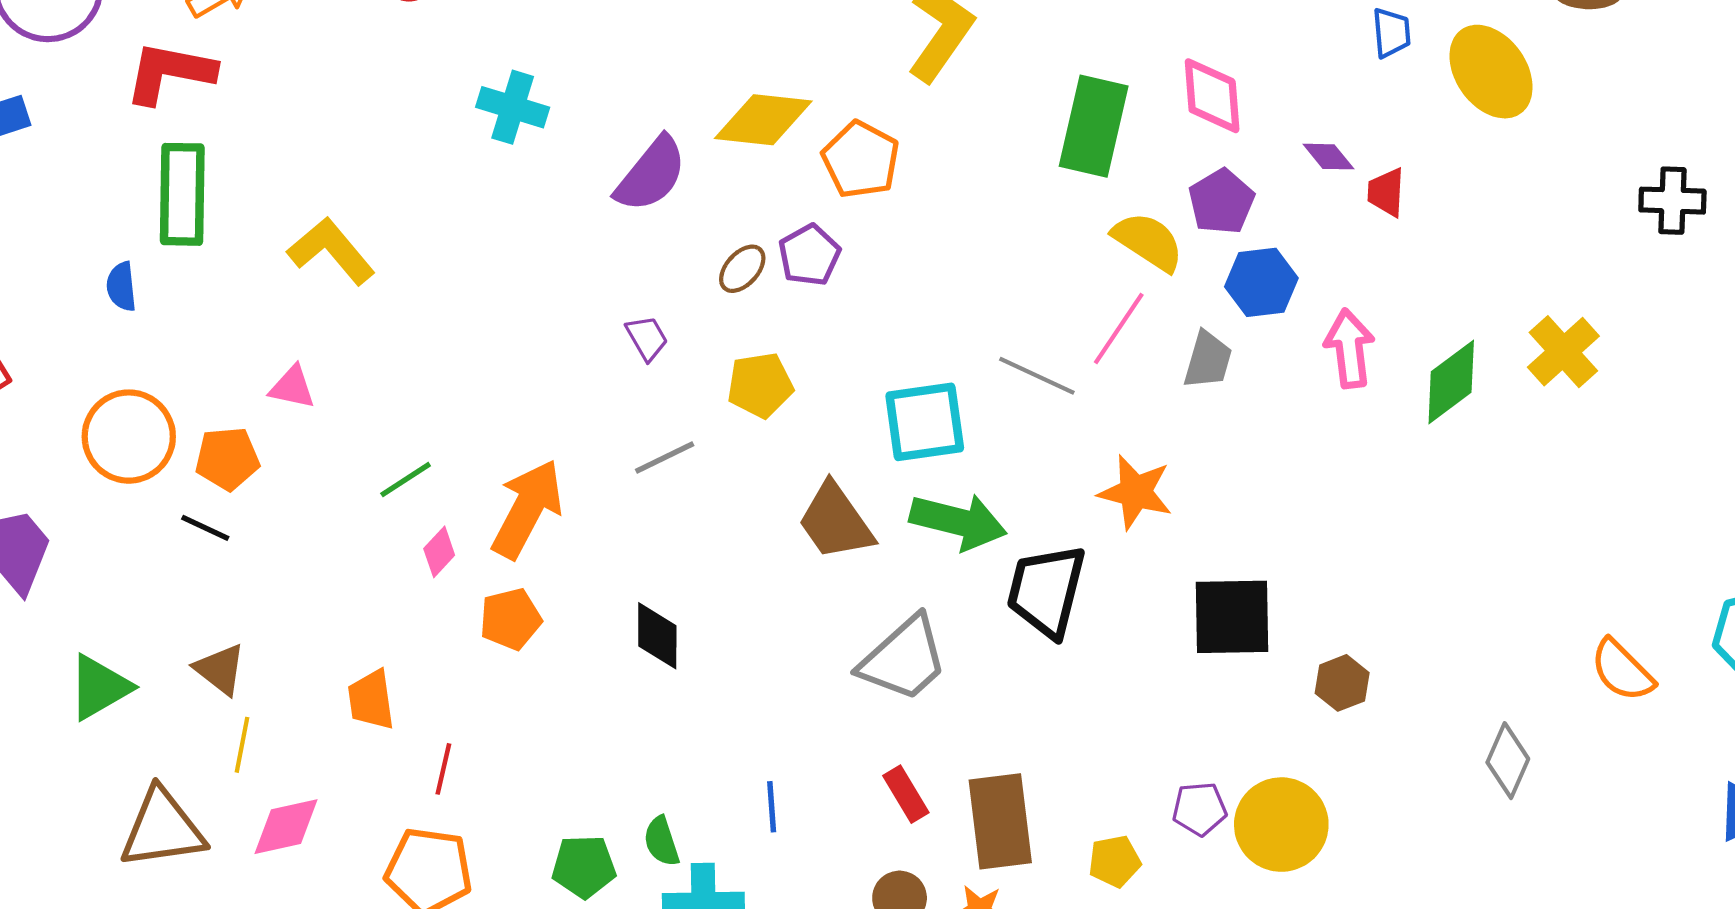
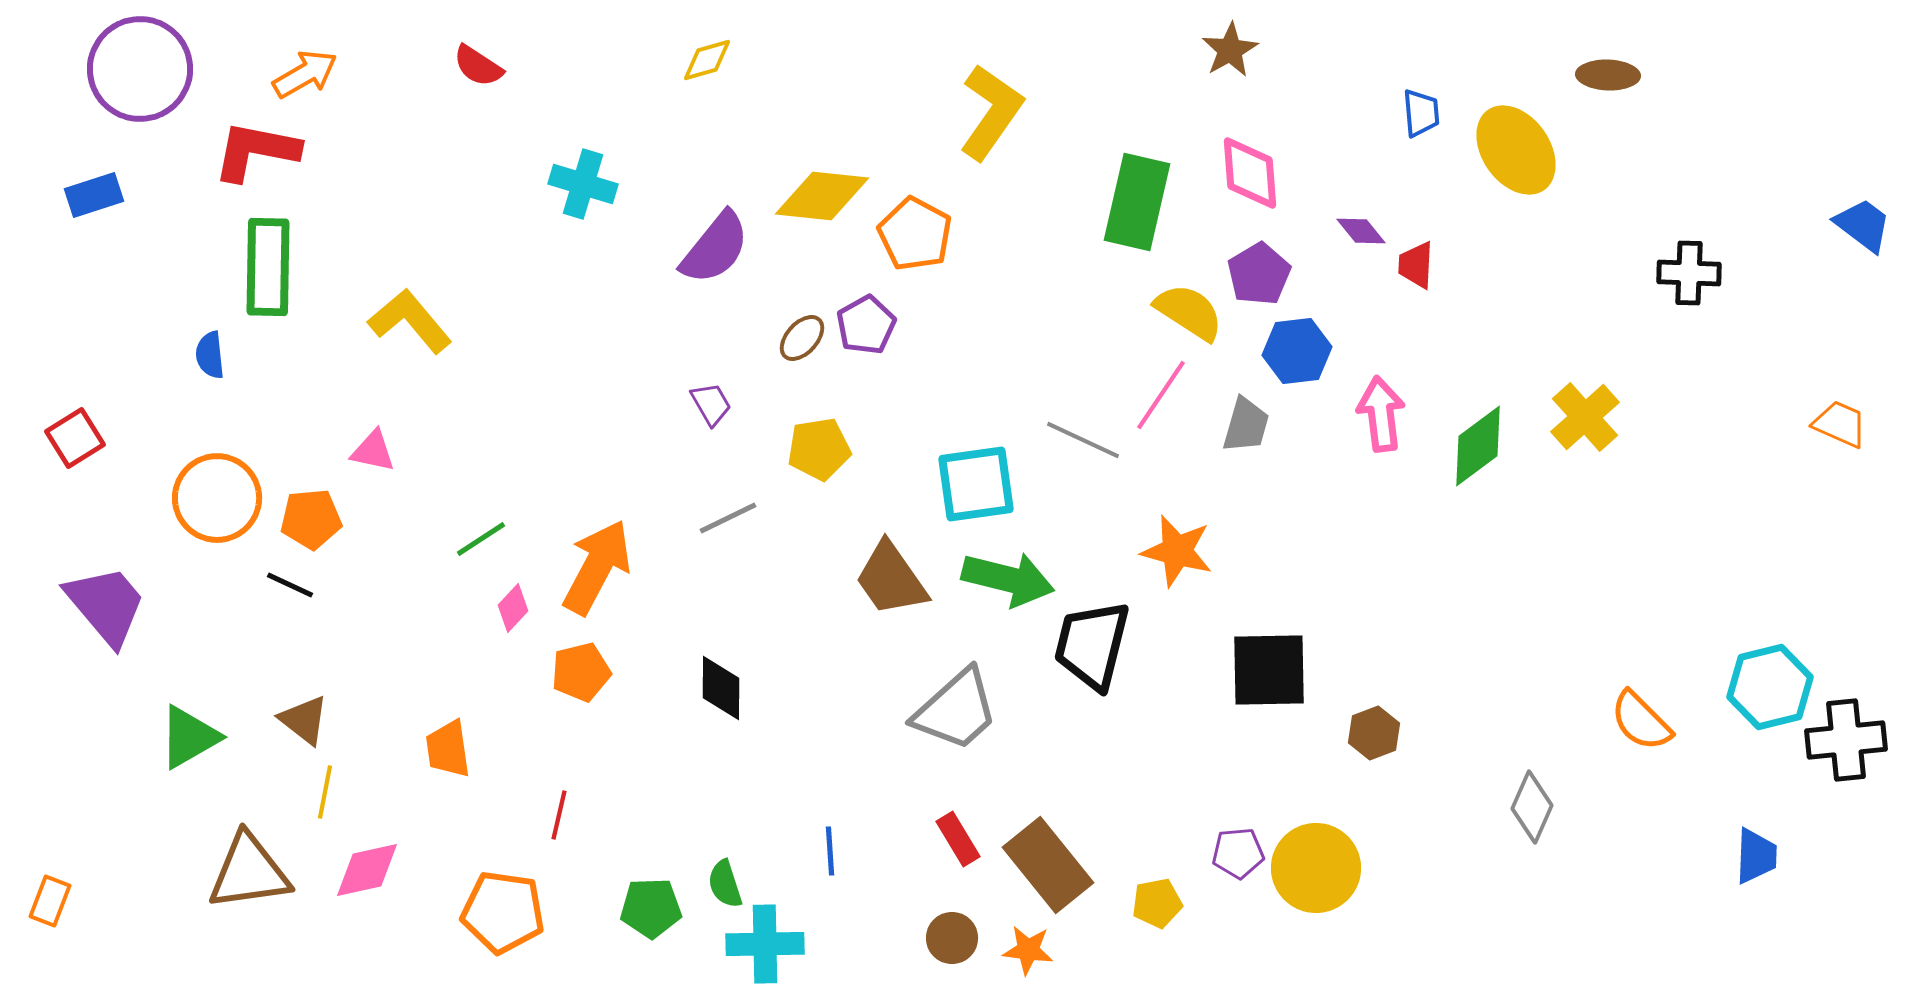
red line: (443, 769) -> (559, 815), moved
brown rectangle: (1000, 821) -> (1048, 865), turned -32

